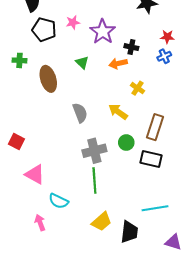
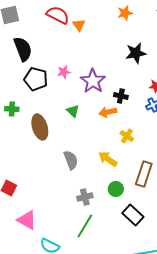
gray cross: (94, 151) -> (85, 197), size x0.7
black rectangle: (151, 159) -> (133, 215), moved, turned 30
green line: (94, 180) -> (85, 226), turned 35

